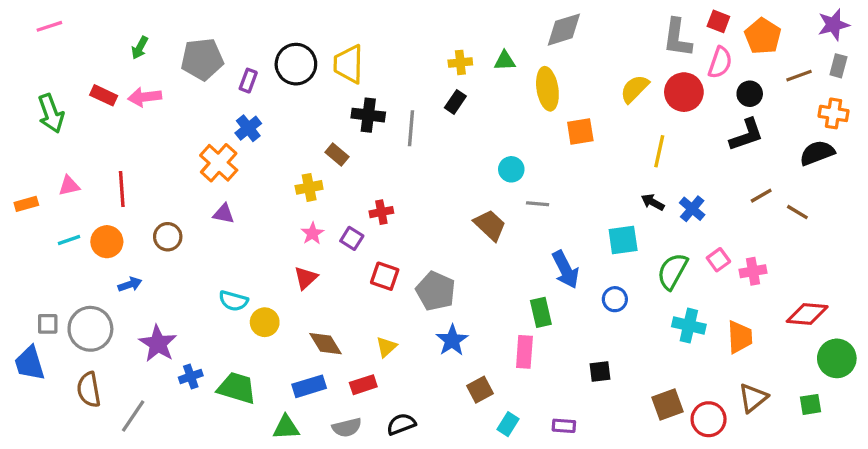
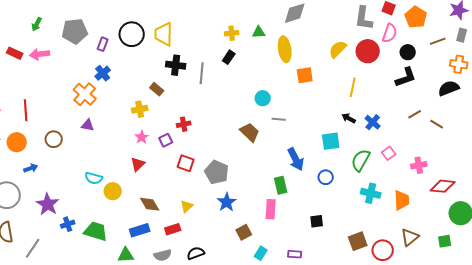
purple square: (352, 238) -> (166, 140), turned 32
pink cross: (753, 271) -> (419, 165), moved

